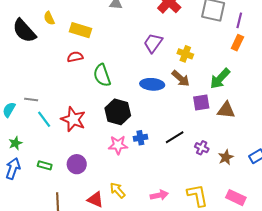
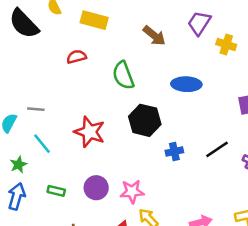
purple trapezoid: (153, 43) -> (199, 23), moved
red semicircle: (75, 57) -> (76, 57), moved
brown arrow: (181, 78) -> (154, 36), moved
cyan line: (44, 119) -> (42, 144), moved
pink star: (118, 145) -> (132, 192), moved

